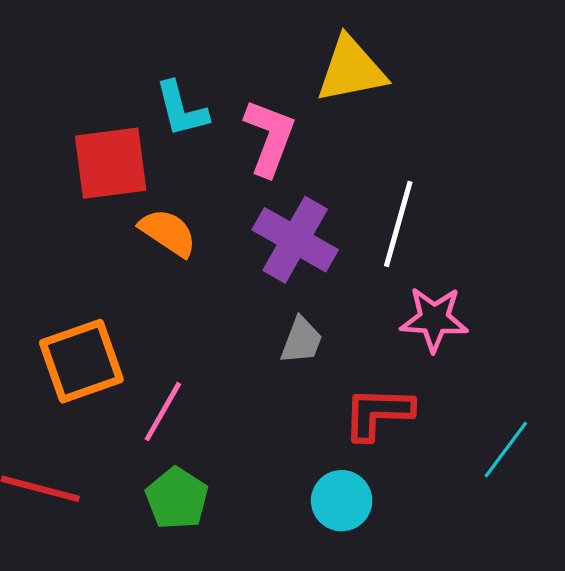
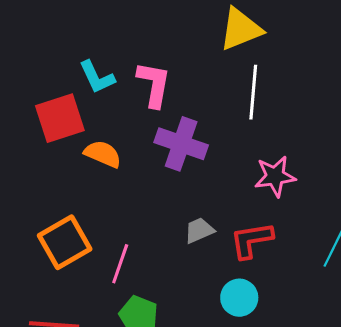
yellow triangle: (351, 70) -> (241, 29), moved
white line: (398, 224) -> (253, 92), moved
gray trapezoid: (301, 341) -> (199, 230), moved, turned -124

